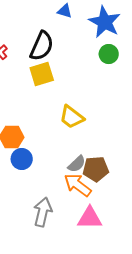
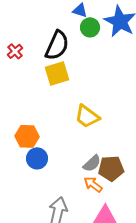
green circle: (109, 54) -> (90, 27), moved
orange arrow: (78, 185) -> (93, 184), size x0.7

